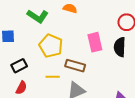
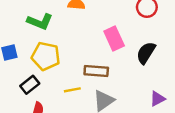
yellow pentagon: (51, 46) -> (46, 56), moved
black semicircle: (120, 47) -> (146, 53), moved, turned 42

